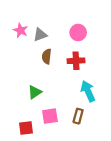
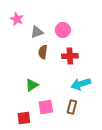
pink star: (21, 30) -> (17, 19), moved
pink circle: (78, 33) -> (63, 30), moved
cyan arrow: (88, 91) -> (81, 84), turned -84

